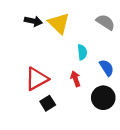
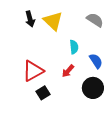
black arrow: (33, 21) -> (30, 19), turned 63
red arrow: (75, 79) -> (68, 71), turned -120

